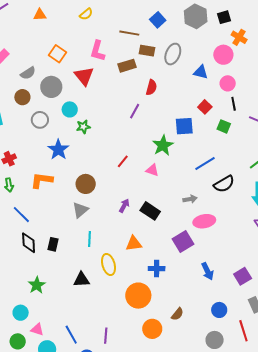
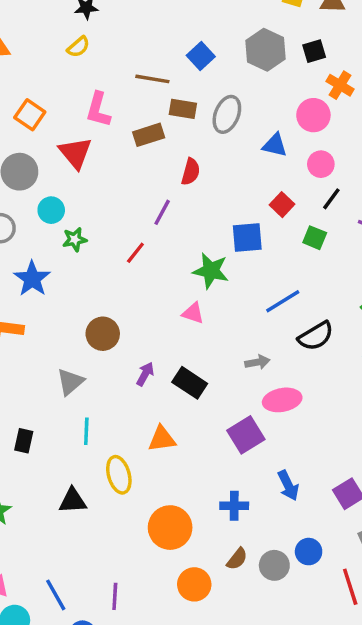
black line: (234, 104) -> (331, 199), turned 48
green star: (163, 145) -> (211, 271), turned -30
red line: (123, 161) -> (135, 253), moved
brown circle: (86, 184) -> (103, 334), moved
blue cross: (157, 269) -> (234, 506), moved
gray circle: (215, 340) -> (274, 565), moved

